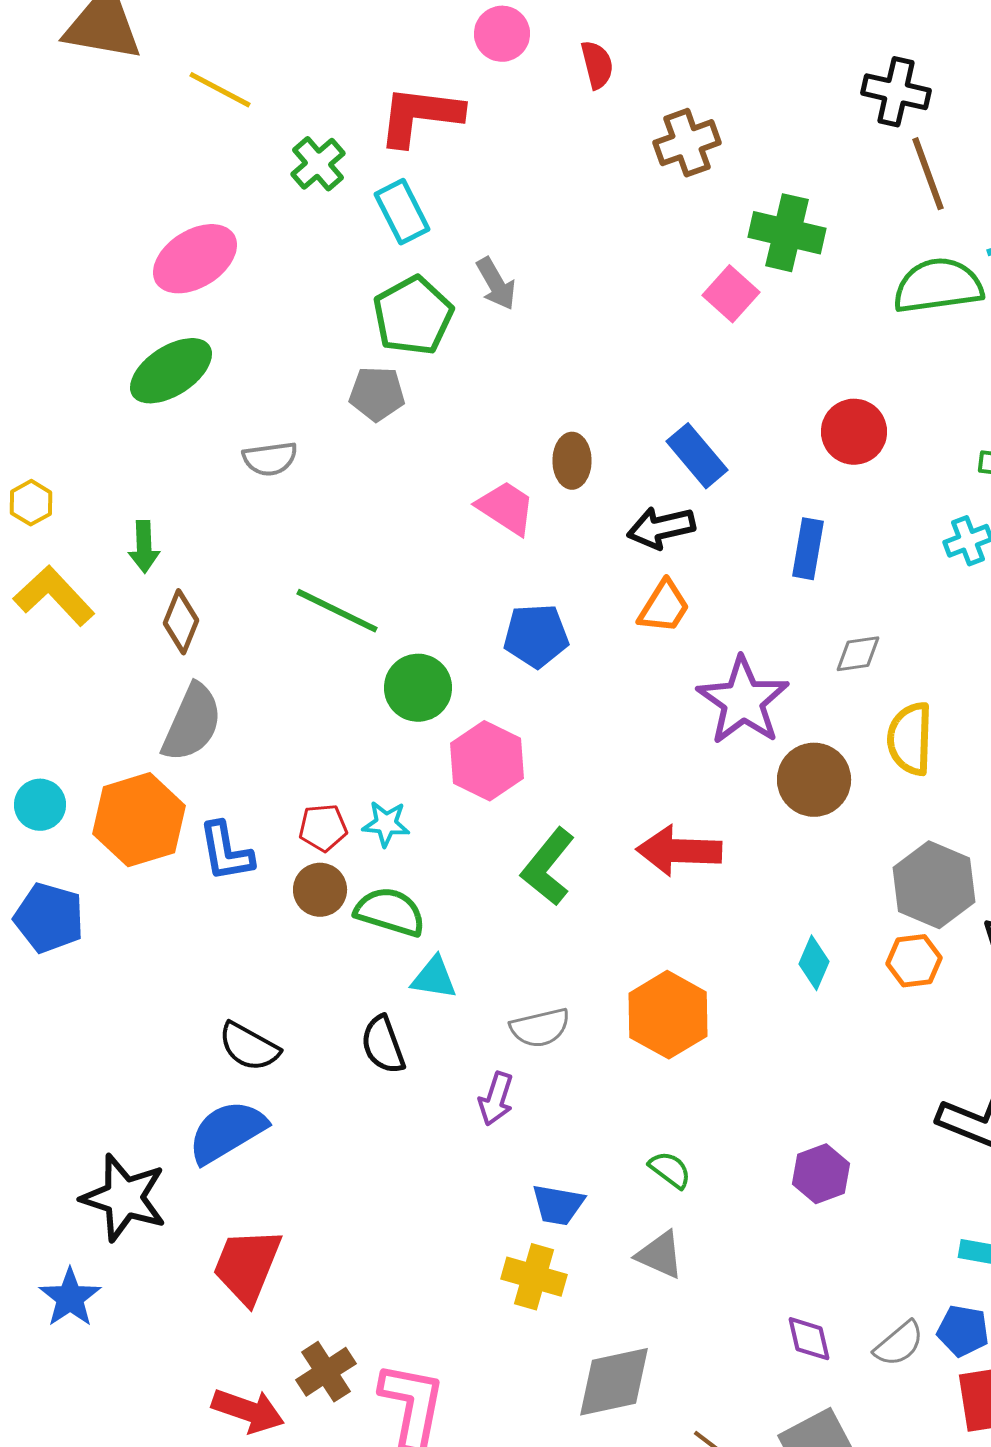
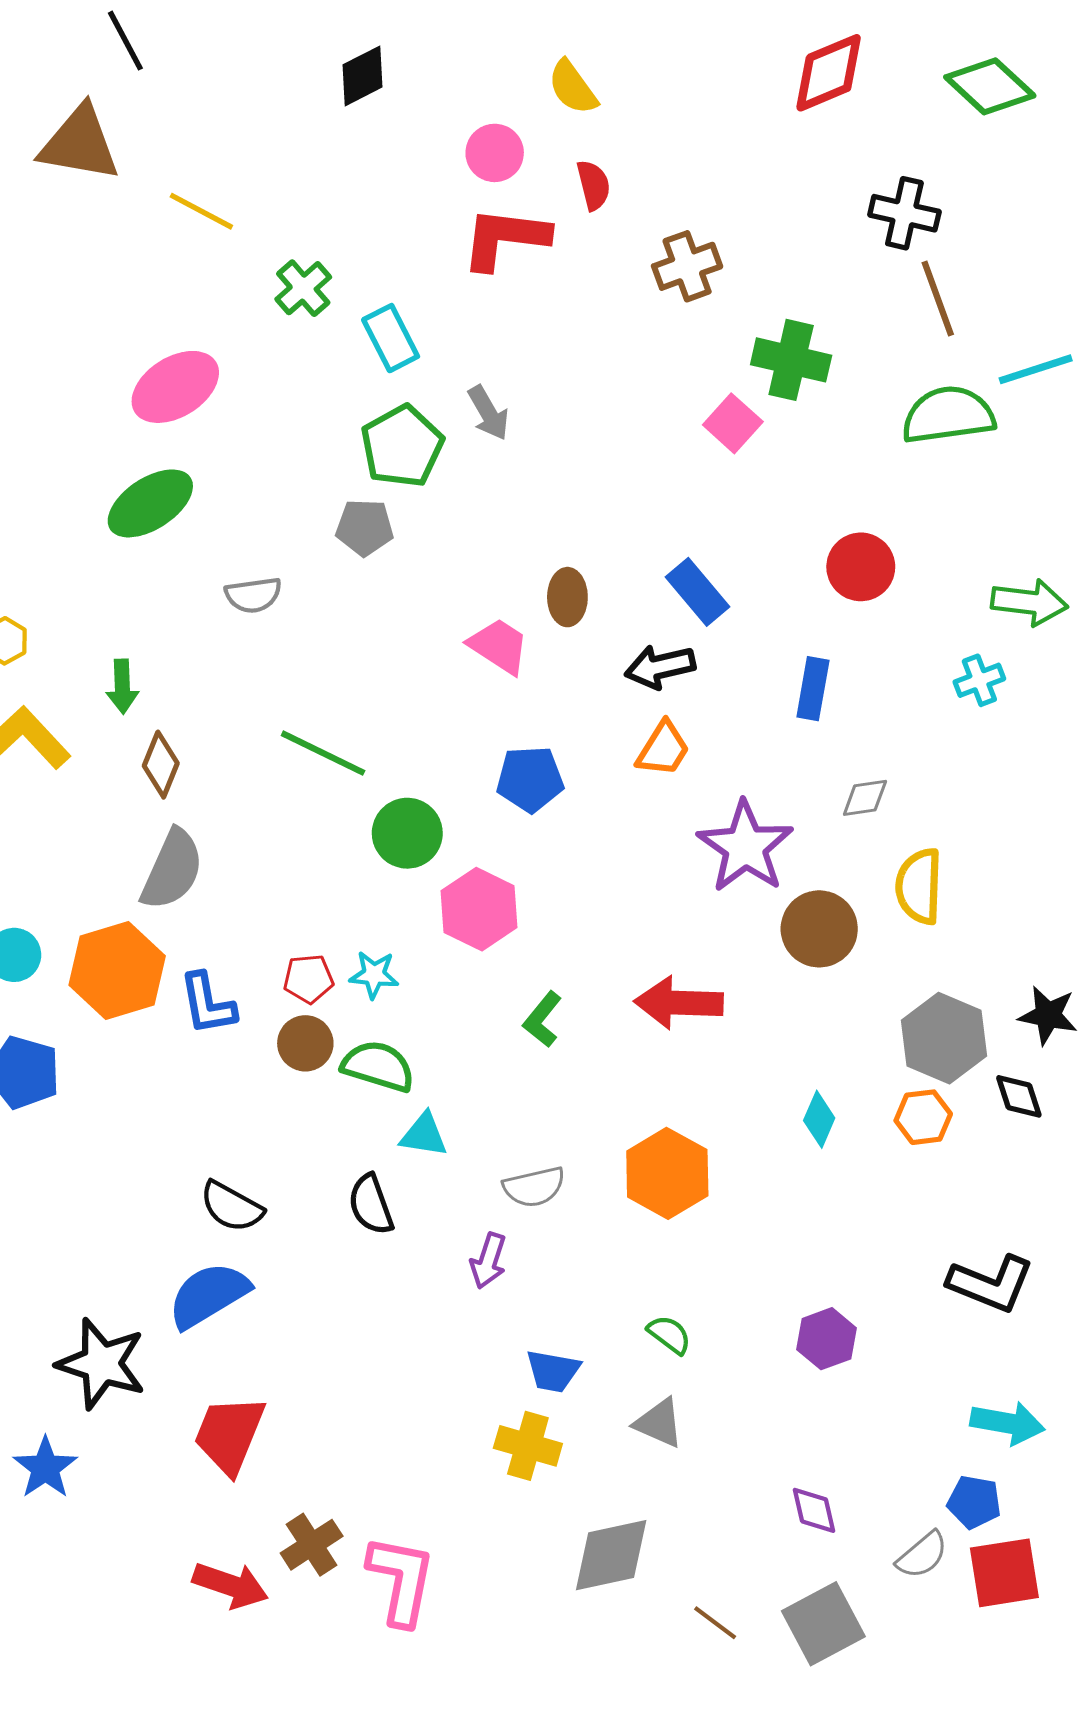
red L-shape: (420, 116) -> (505, 238), moved
green L-shape: (548, 867) -> (542, 1019), size x0.7
gray semicircle: (899, 1344) -> (922, 1555), moved

